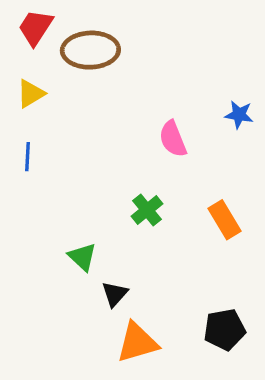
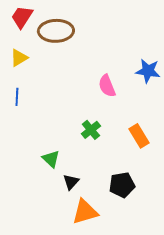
blue star: (239, 115) -> (148, 71), size x1.4
black pentagon: (225, 330) -> (122, 185), moved

